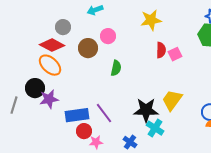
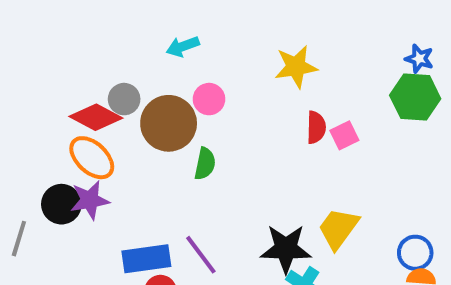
gray circle: (63, 27) -> (124, 99), moved
brown circle: (88, 48) -> (169, 123), size x1.4
green semicircle: (116, 68) -> (205, 164), moved
purple star: (49, 99) -> (90, 200), moved

